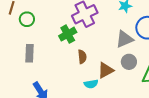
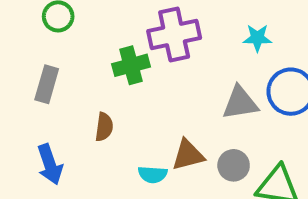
brown semicircle: (82, 57) -> (104, 127), moved
gray circle: (129, 62) -> (234, 165), moved

